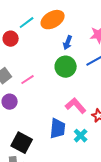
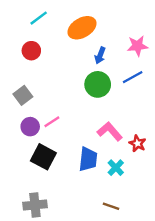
cyan line: (27, 23) -> (39, 18), moved
pink line: (28, 80) -> (52, 122), moved
black square: (22, 143) -> (43, 157), moved

